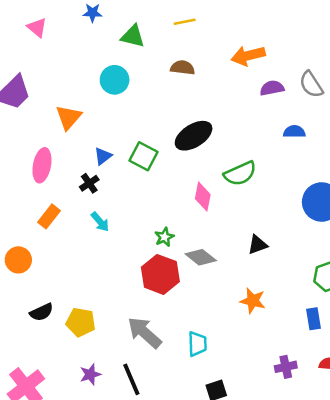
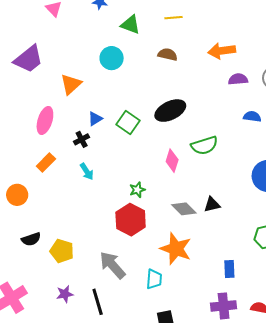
gray diamond: (201, 257) -> (184, 209), moved
orange star: (253, 301) -> (176, 249), moved, size x1.5
blue rectangle: (314, 319) -> (229, 269), moved
purple cross: (286, 367) -> (224, 306), size x1.4

